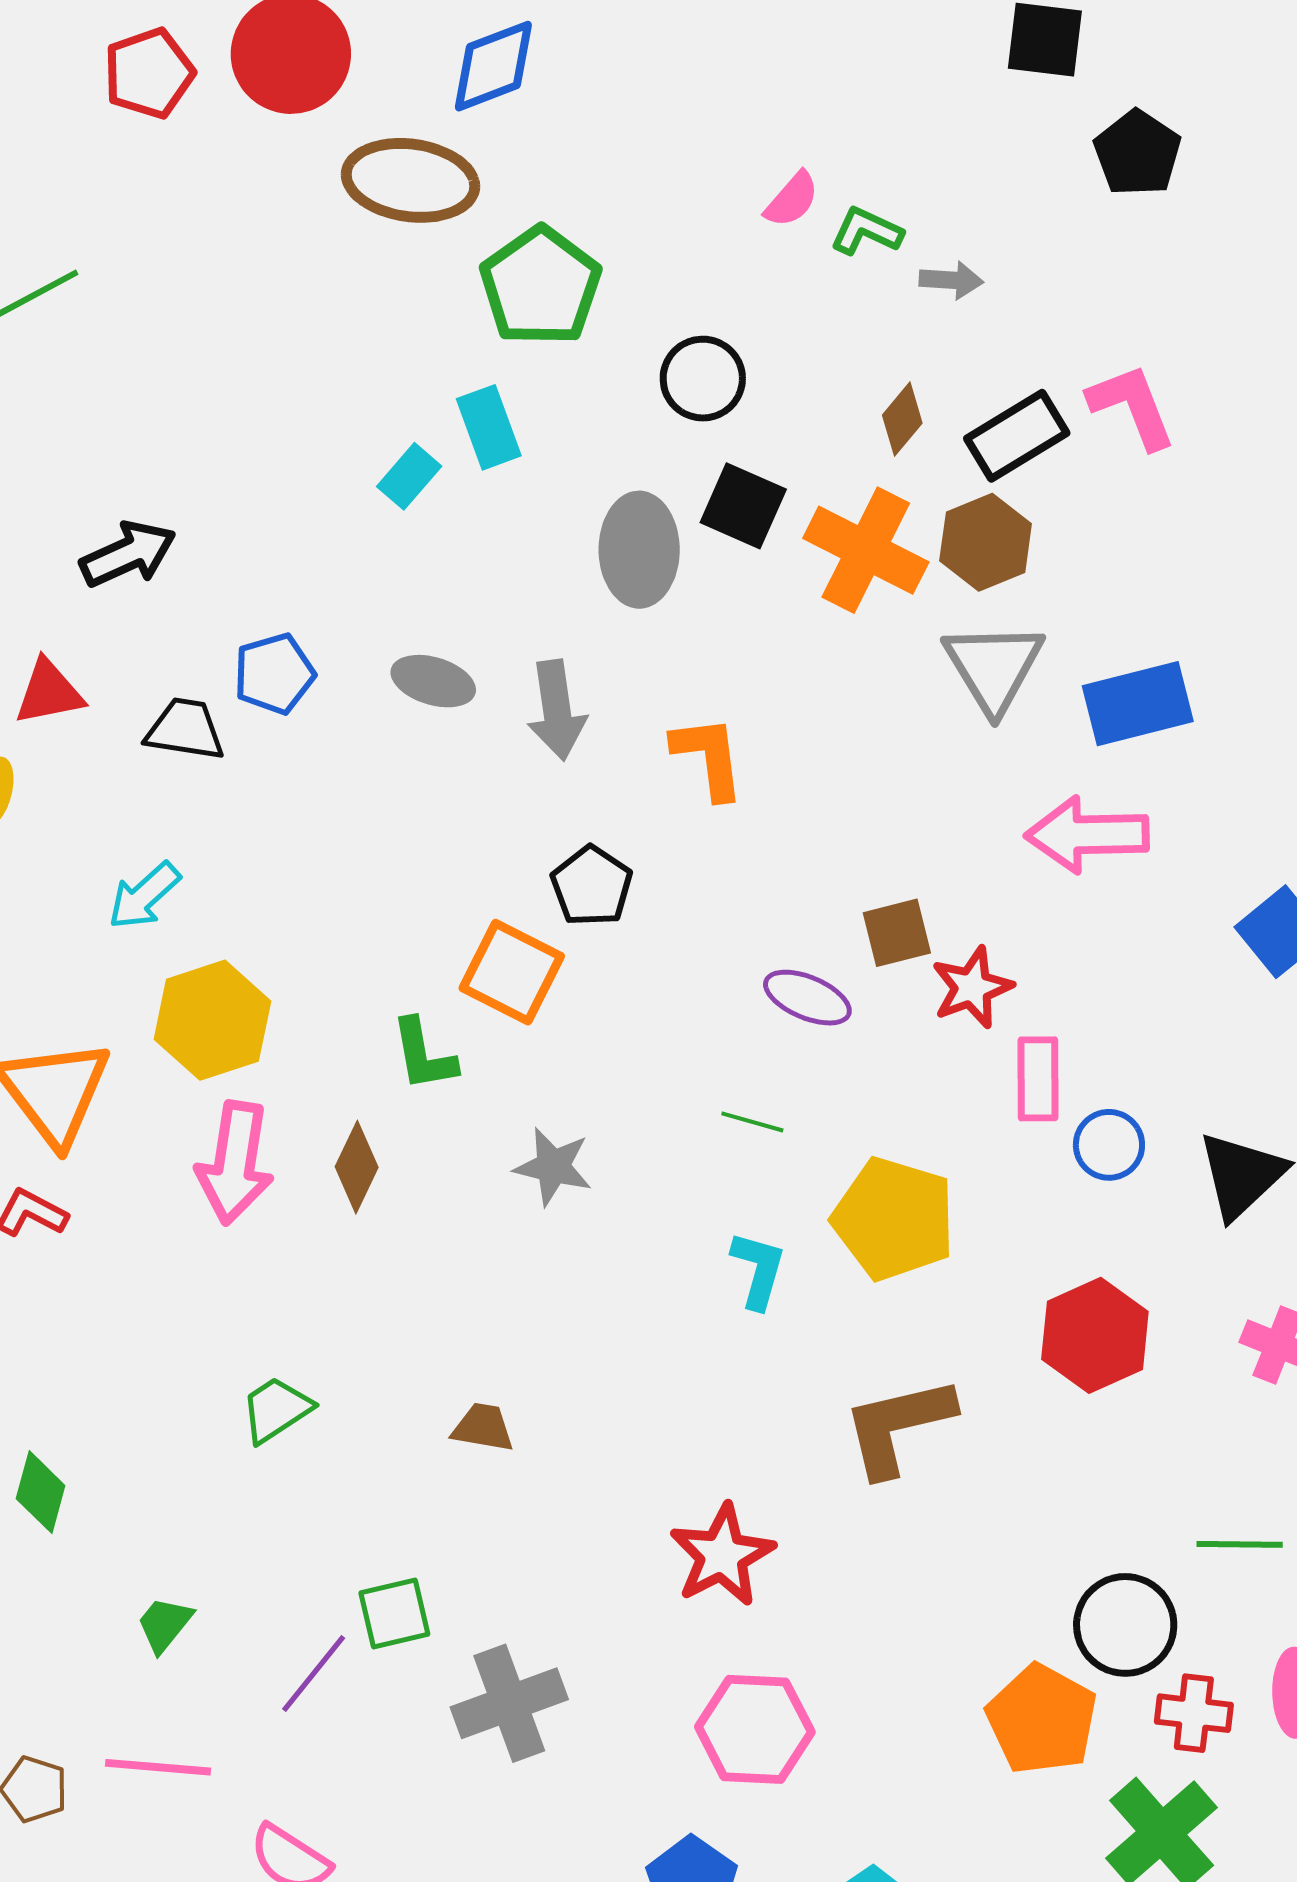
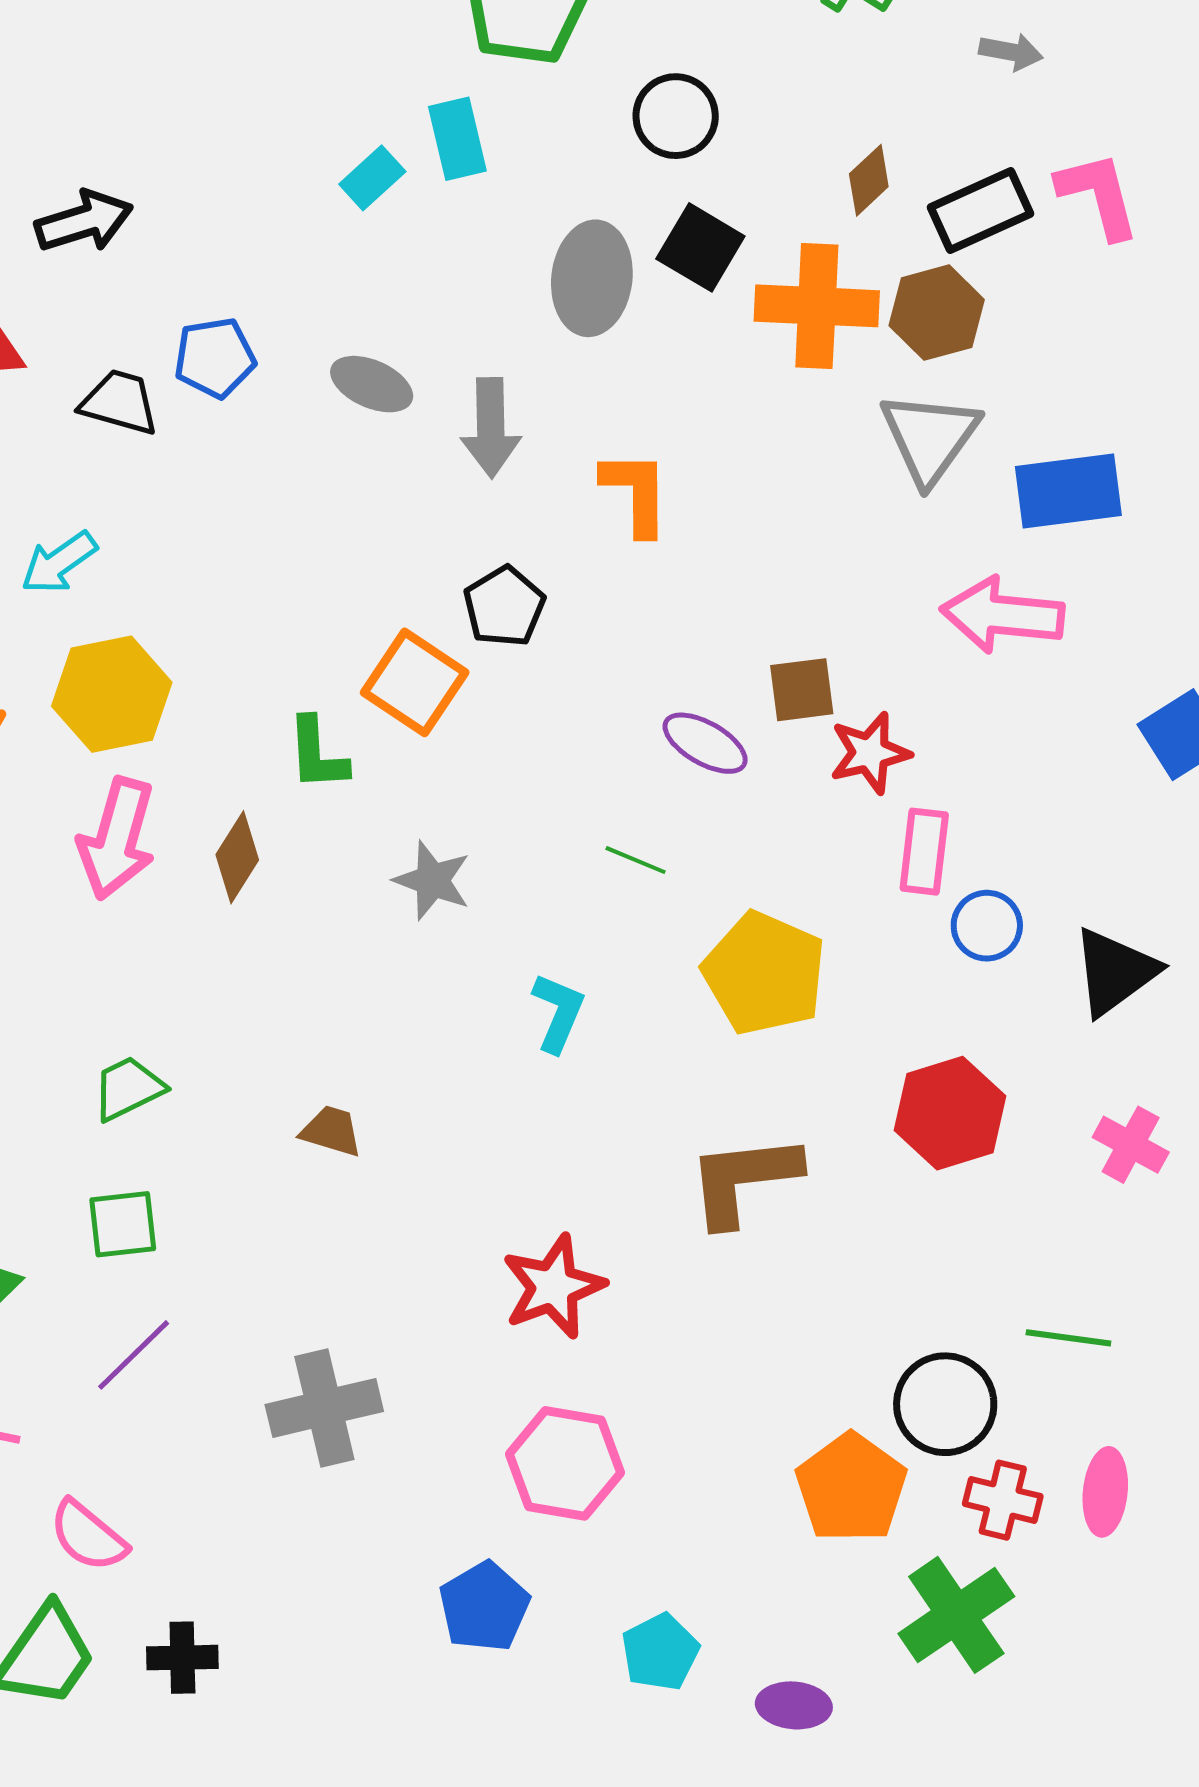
gray arrow: (951, 280) -> (1011, 52), moved
orange cross: (866, 550) -> (817, 306), turned -31
cyan L-shape: (758, 1270) -> (558, 1013), moved
green square: (394, 1613) -> (123, 1224), moved

